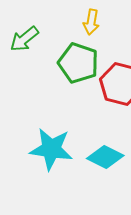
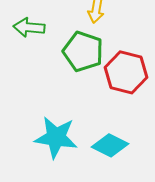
green arrow: (24, 39) -> (29, 27), turned 44

